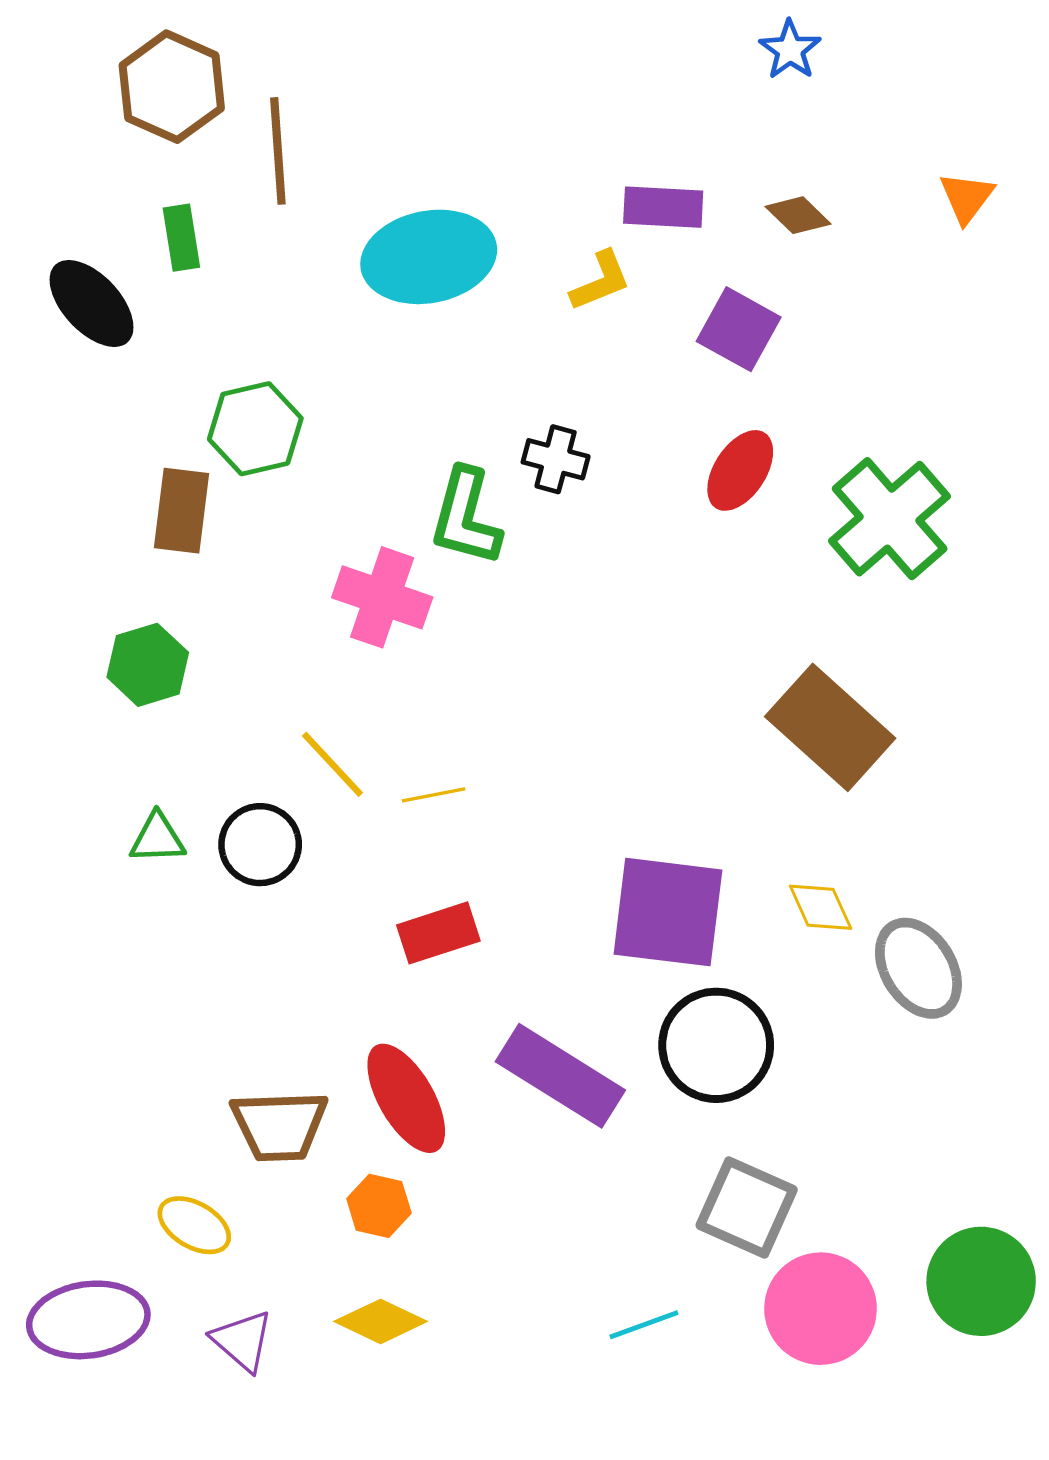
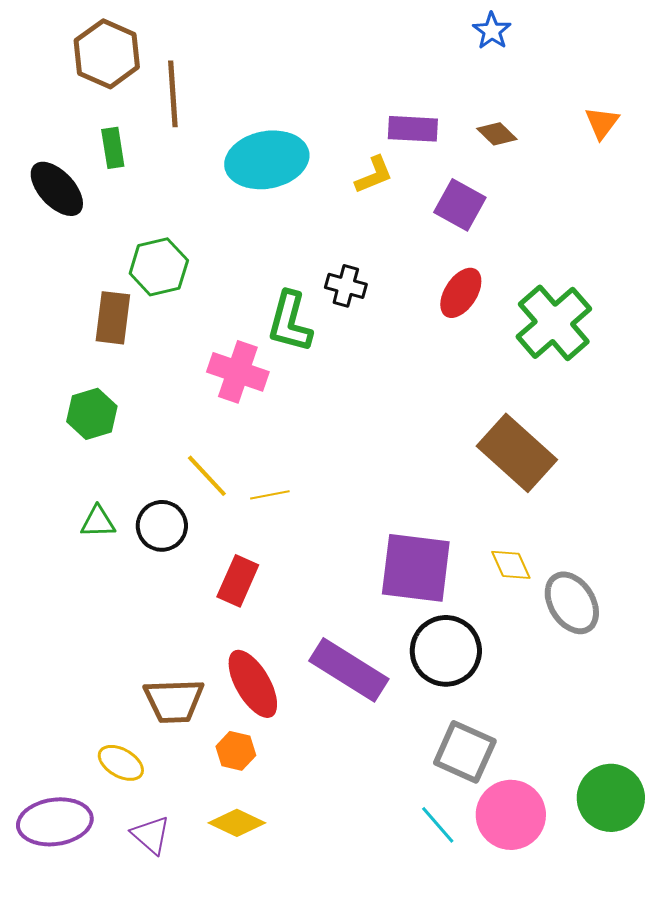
red rectangle: (438, 933) -> (238, 581), moved, turned -48
cyan line: (644, 1325) -> (438, 825), moved, turned 69

